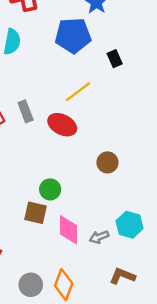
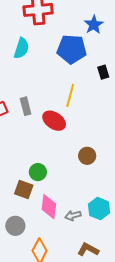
yellow line: (78, 92) -> (70, 95), turned -45
gray circle: (31, 285) -> (15, 226), moved

